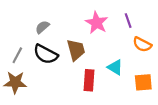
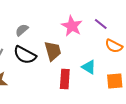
purple line: (128, 21) -> (101, 24), turned -32

